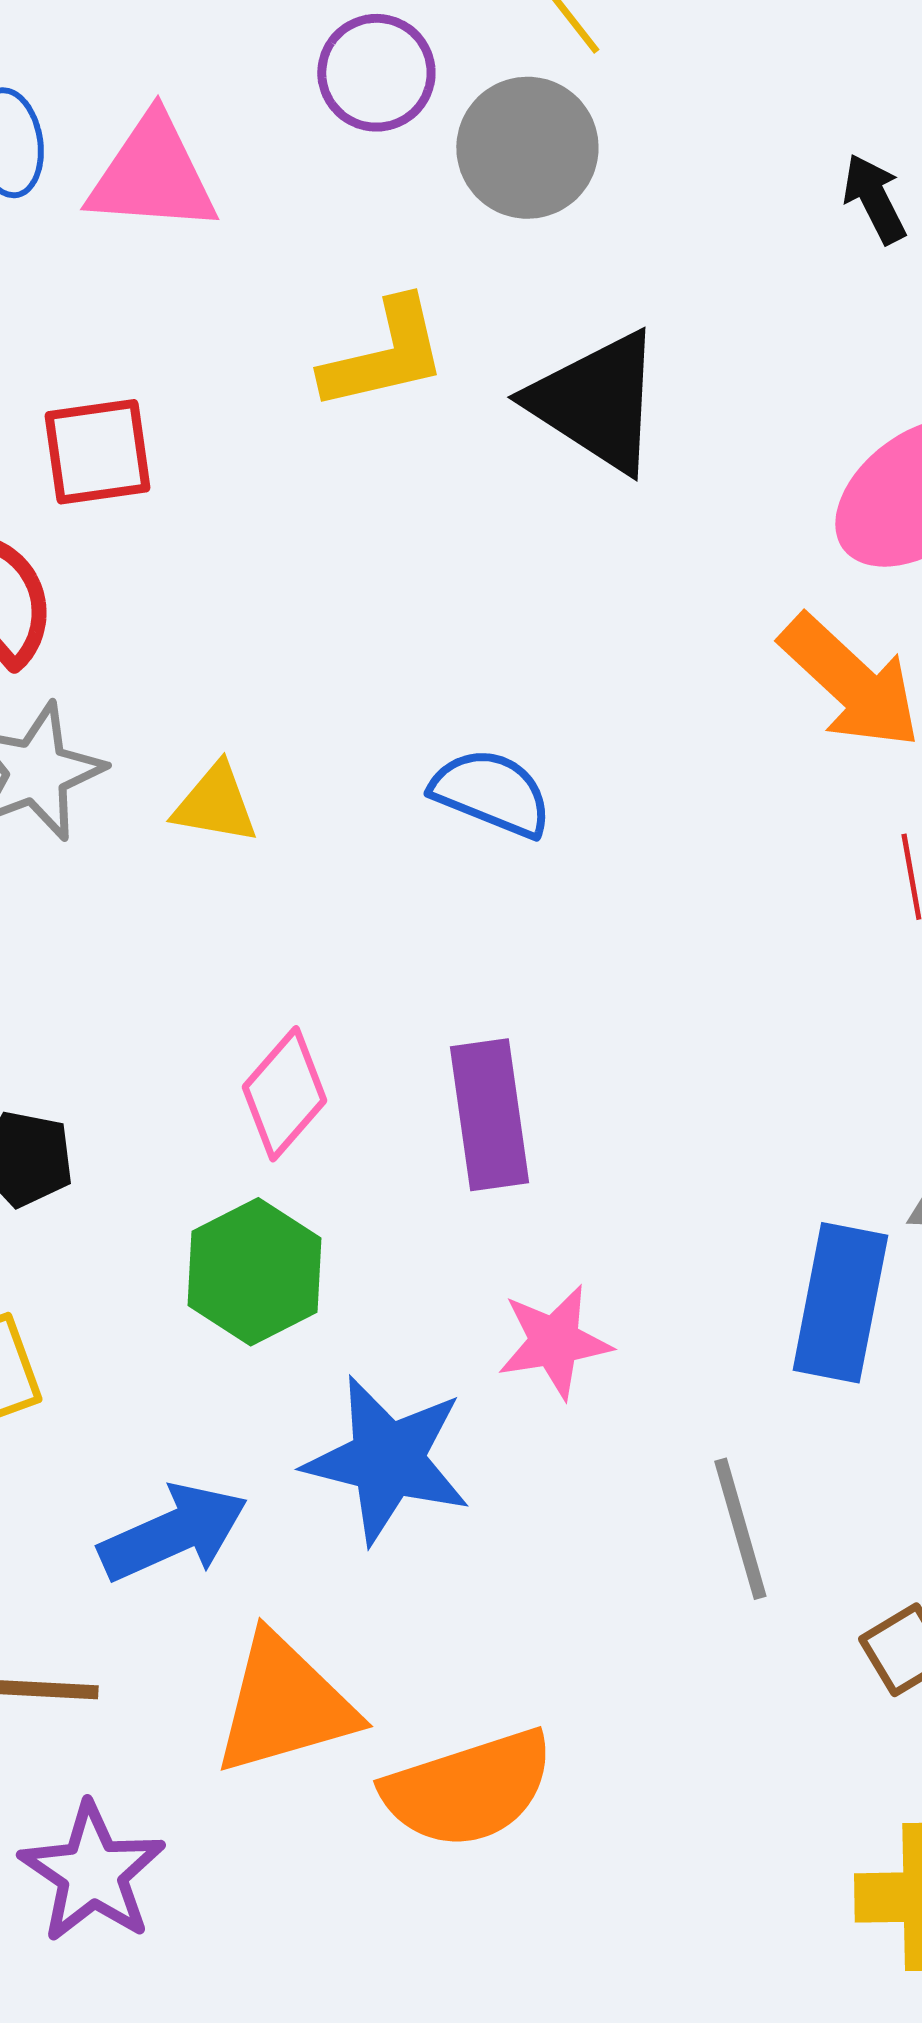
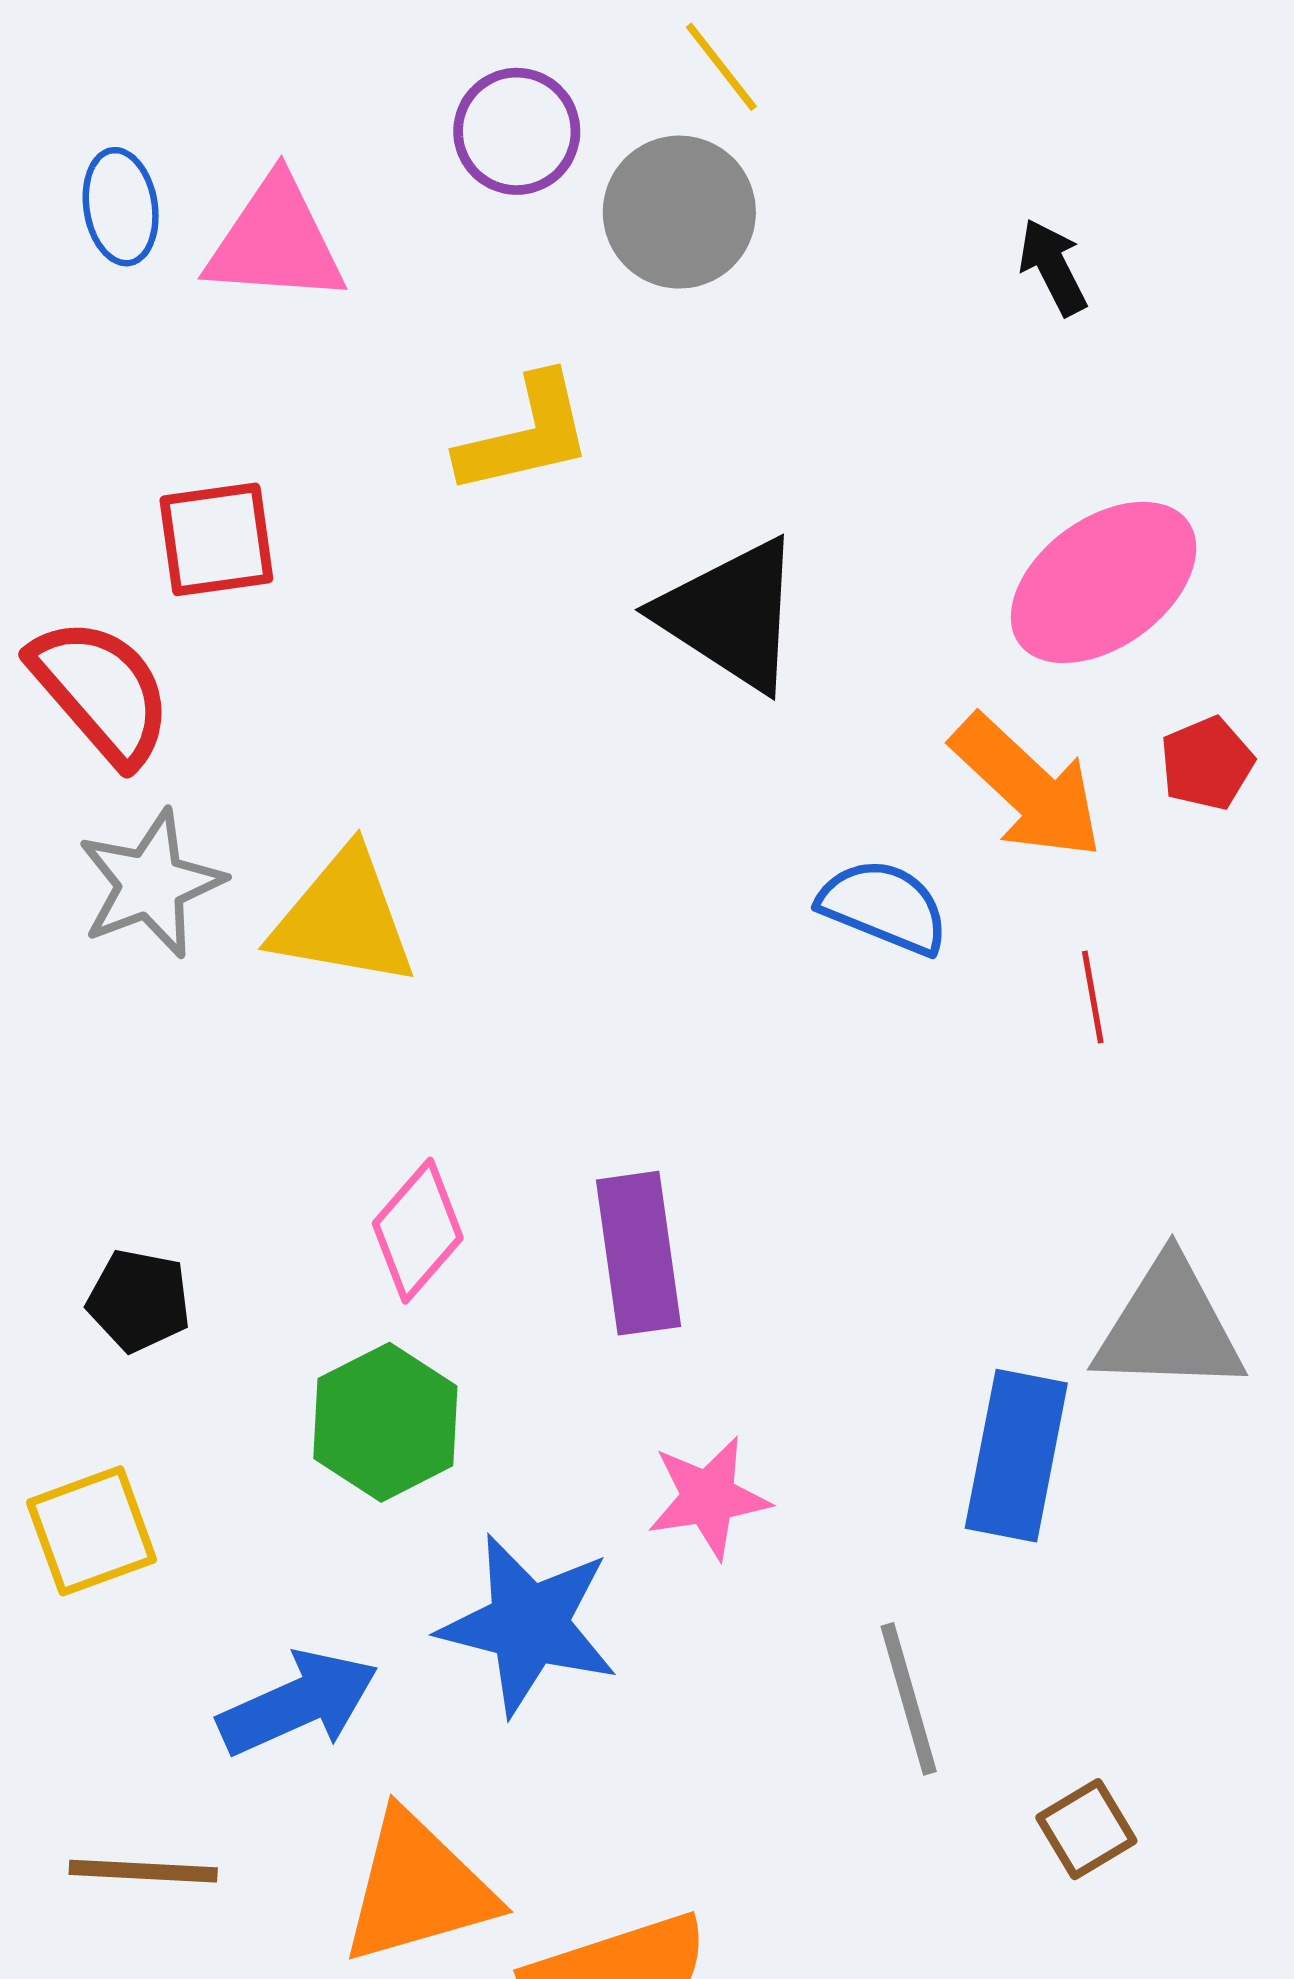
black triangle: (596, 402) -> (731, 615), moved
blue semicircle: (491, 793) -> (884, 906), moved
yellow triangle: (215, 804) -> (343, 918), size x1.6

